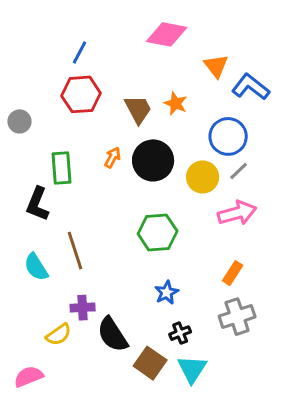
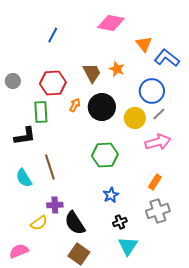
red hexagon: (81, 94) -> (53, 83), moved
black L-shape: (38, 204) -> (25, 136), turned -120
brown square: (150, 363) -> (79, 254), moved

